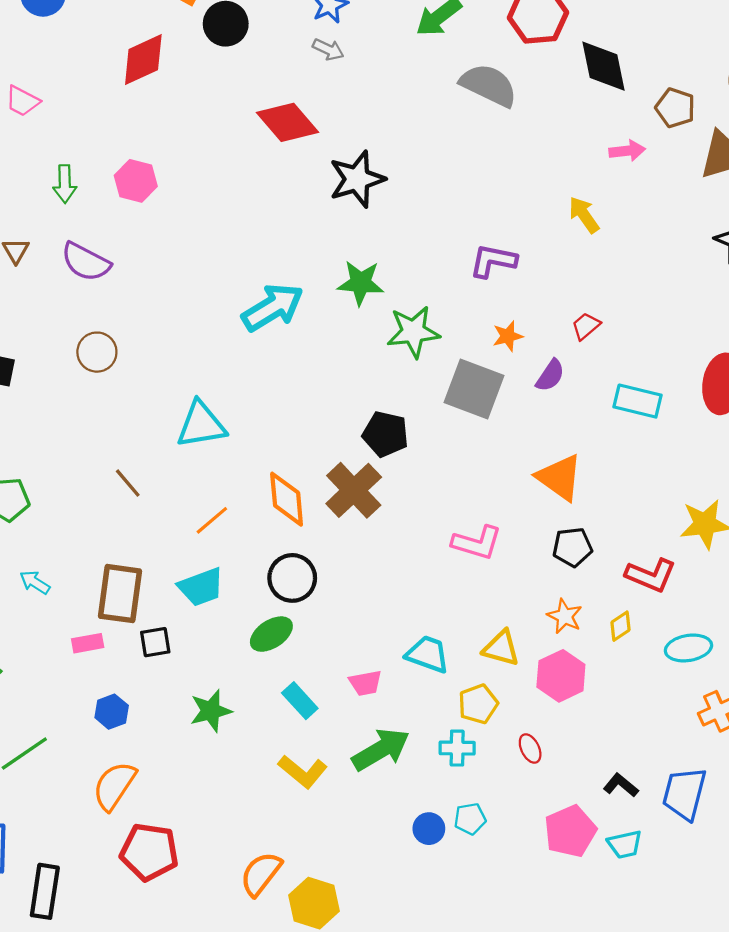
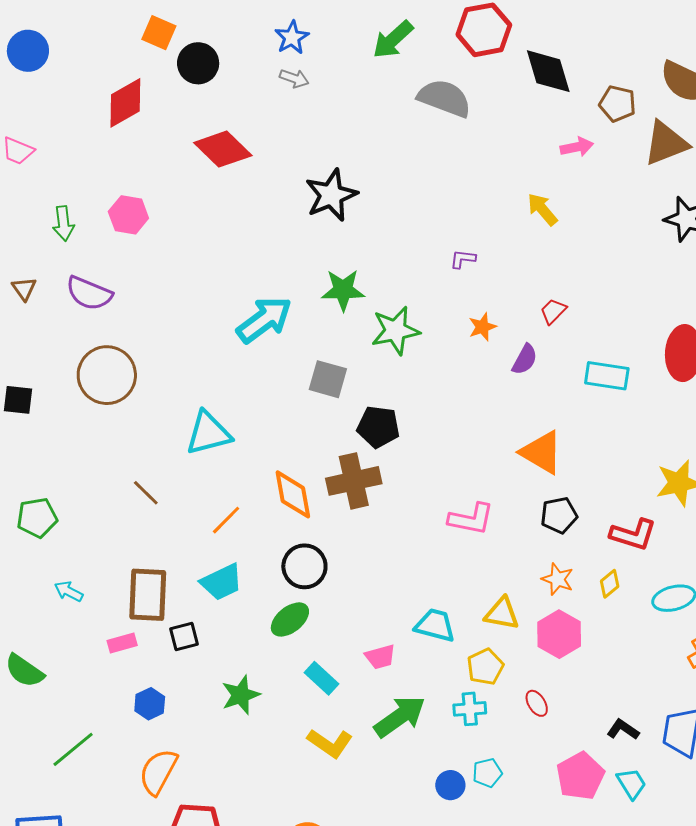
red diamond: (287, 122) -> (223, 149), moved
purple L-shape: (493, 261) -> (463, 259), size x0.6
brown circle: (97, 352) -> (107, 375), size x1.6
gray square: (474, 389) -> (328, 379), moved, size x0.7
brown cross: (354, 490) -> (354, 481), turned 36
cyan trapezoid: (625, 844) -> (631, 784), turned -104

